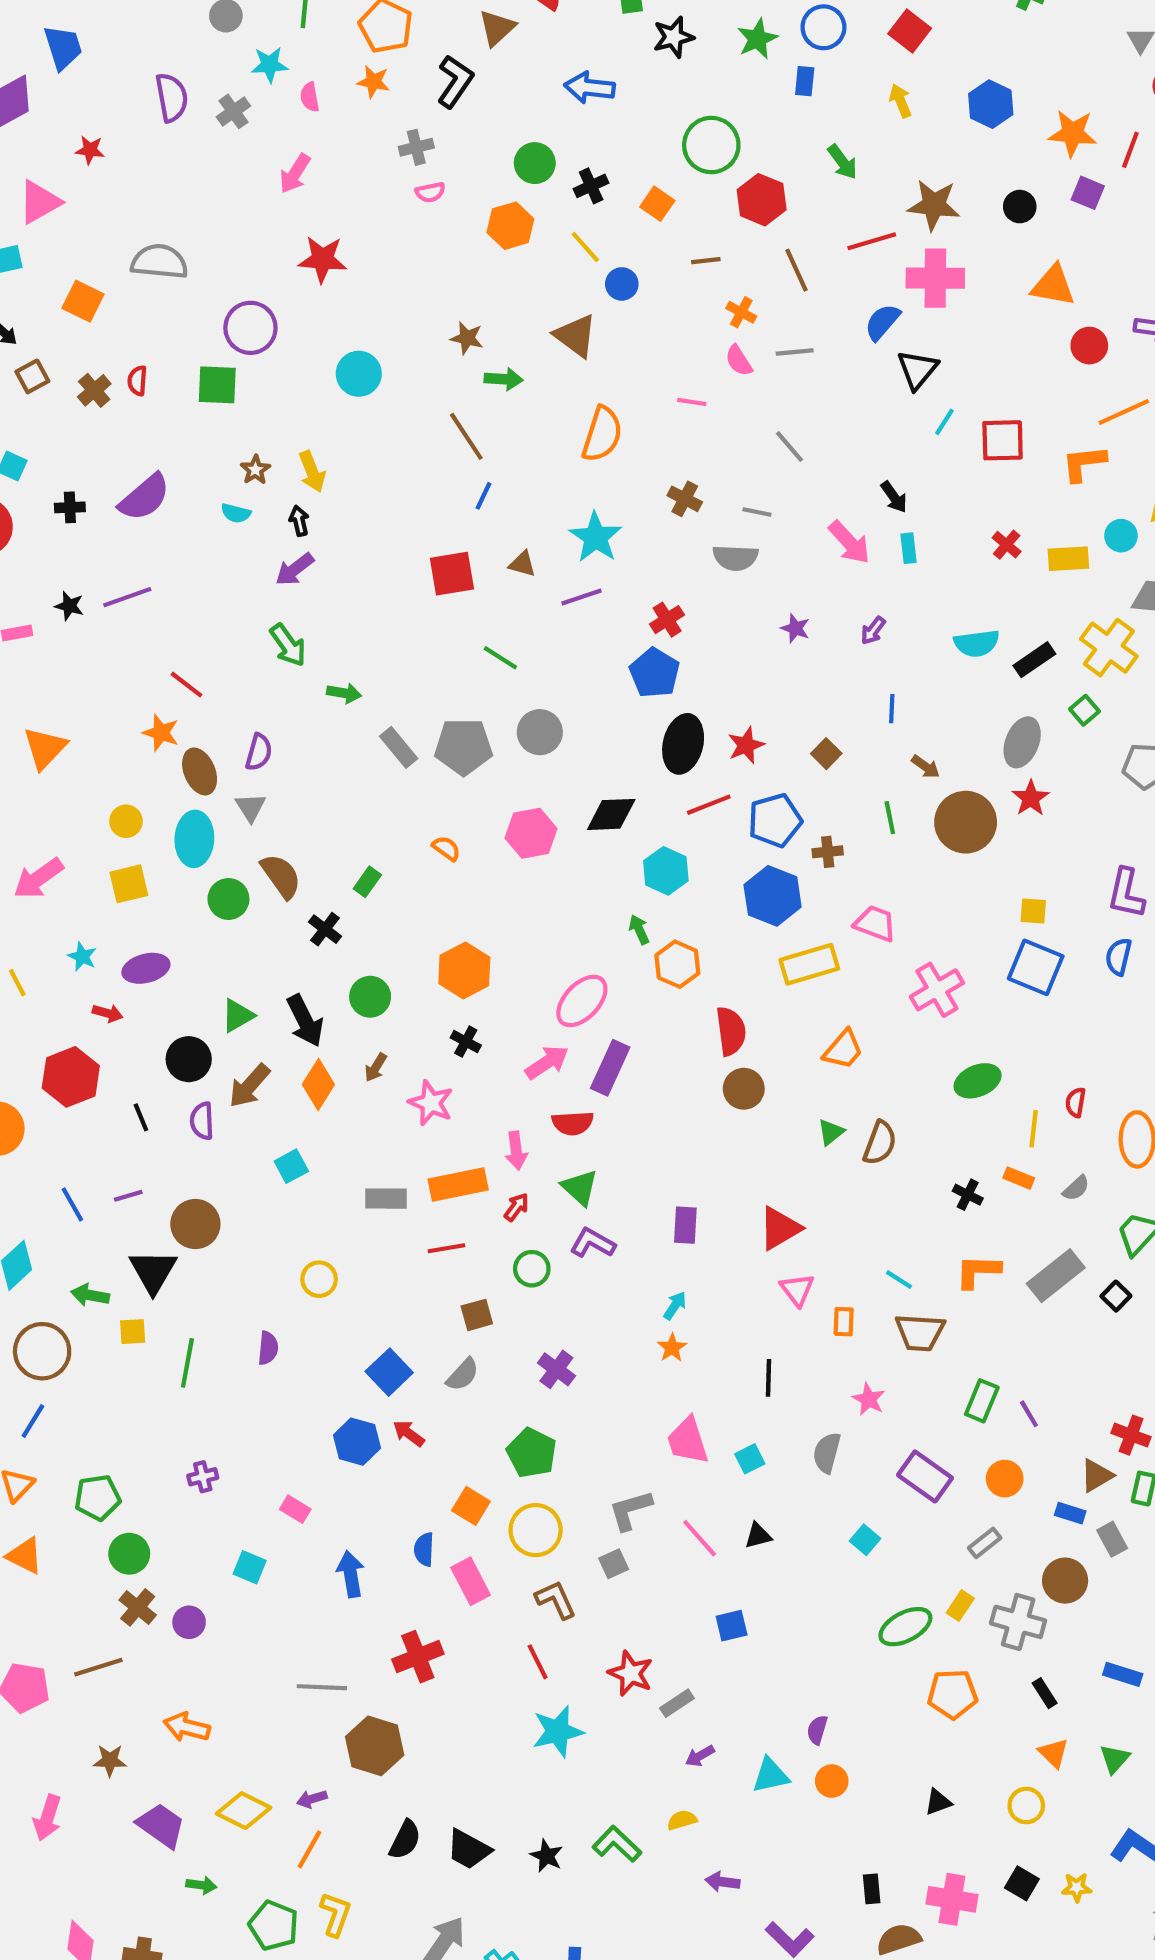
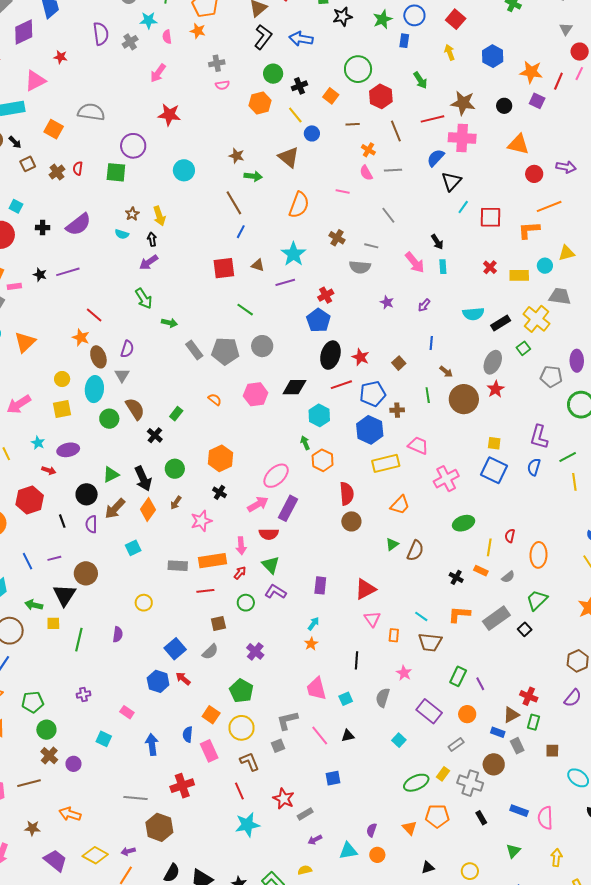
black L-shape: (455, 81) -> (263, 37), moved
red star: (746, 745) -> (361, 357), turned -30
pink star: (431, 1103) -> (201, 521), turned 30
orange triangle: (1054, 1753) -> (410, 828), moved

